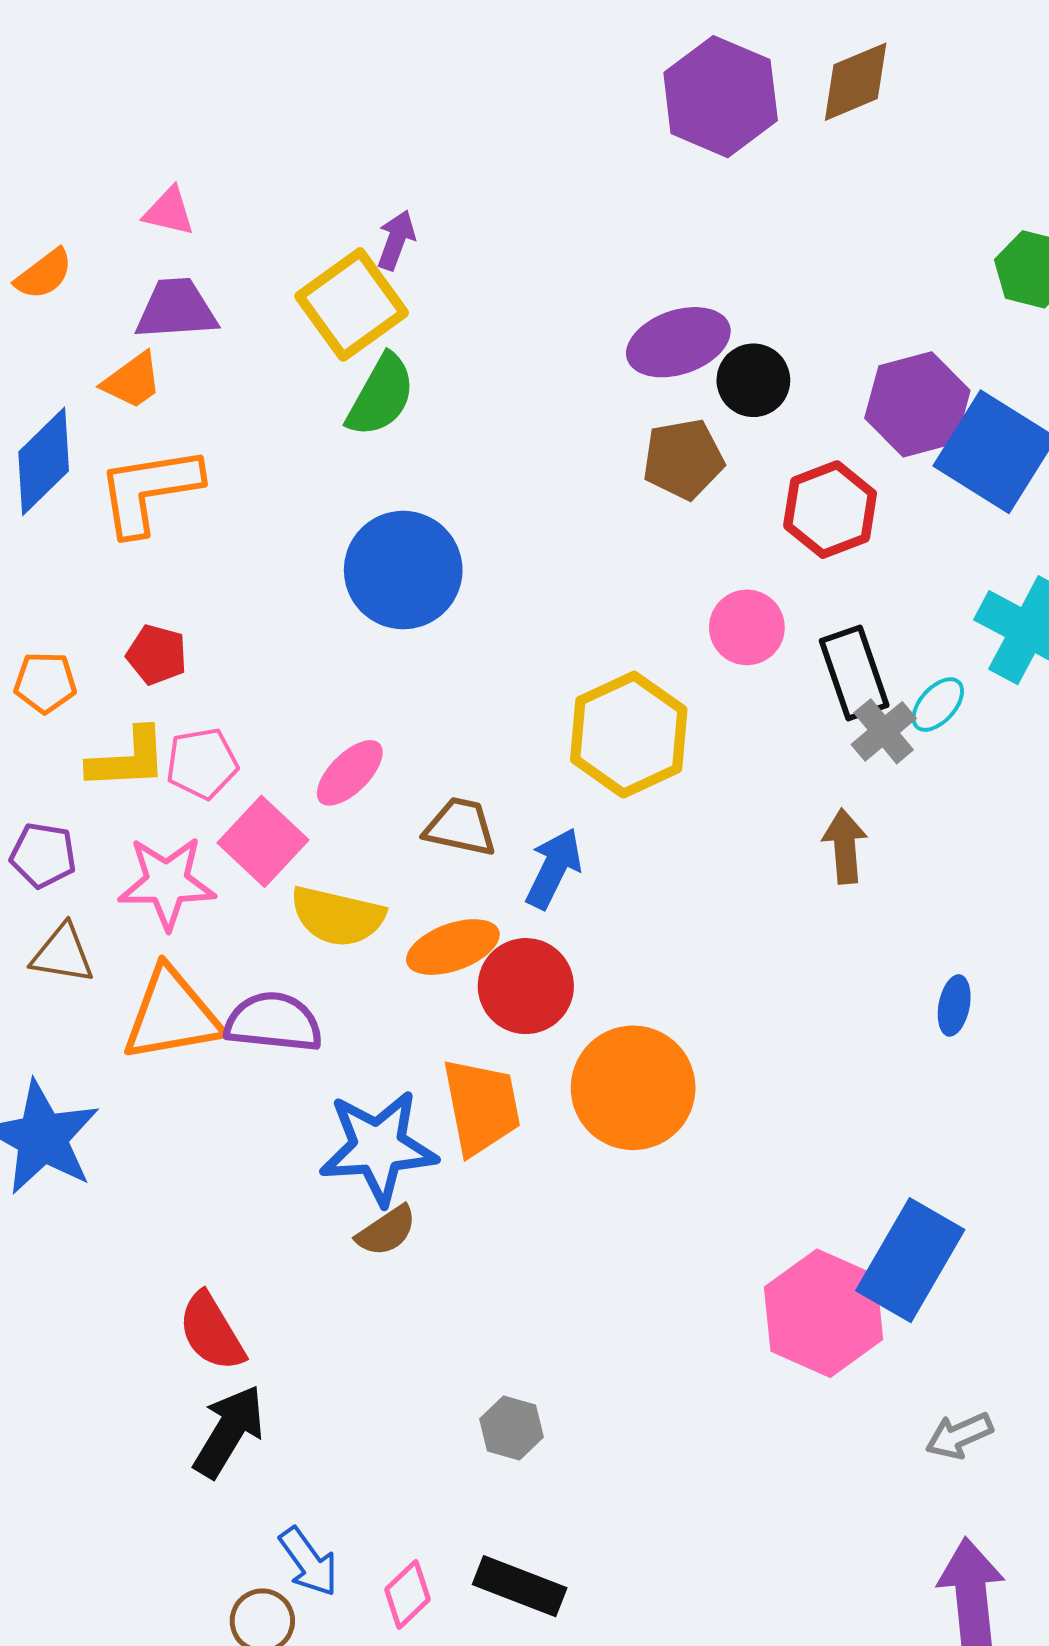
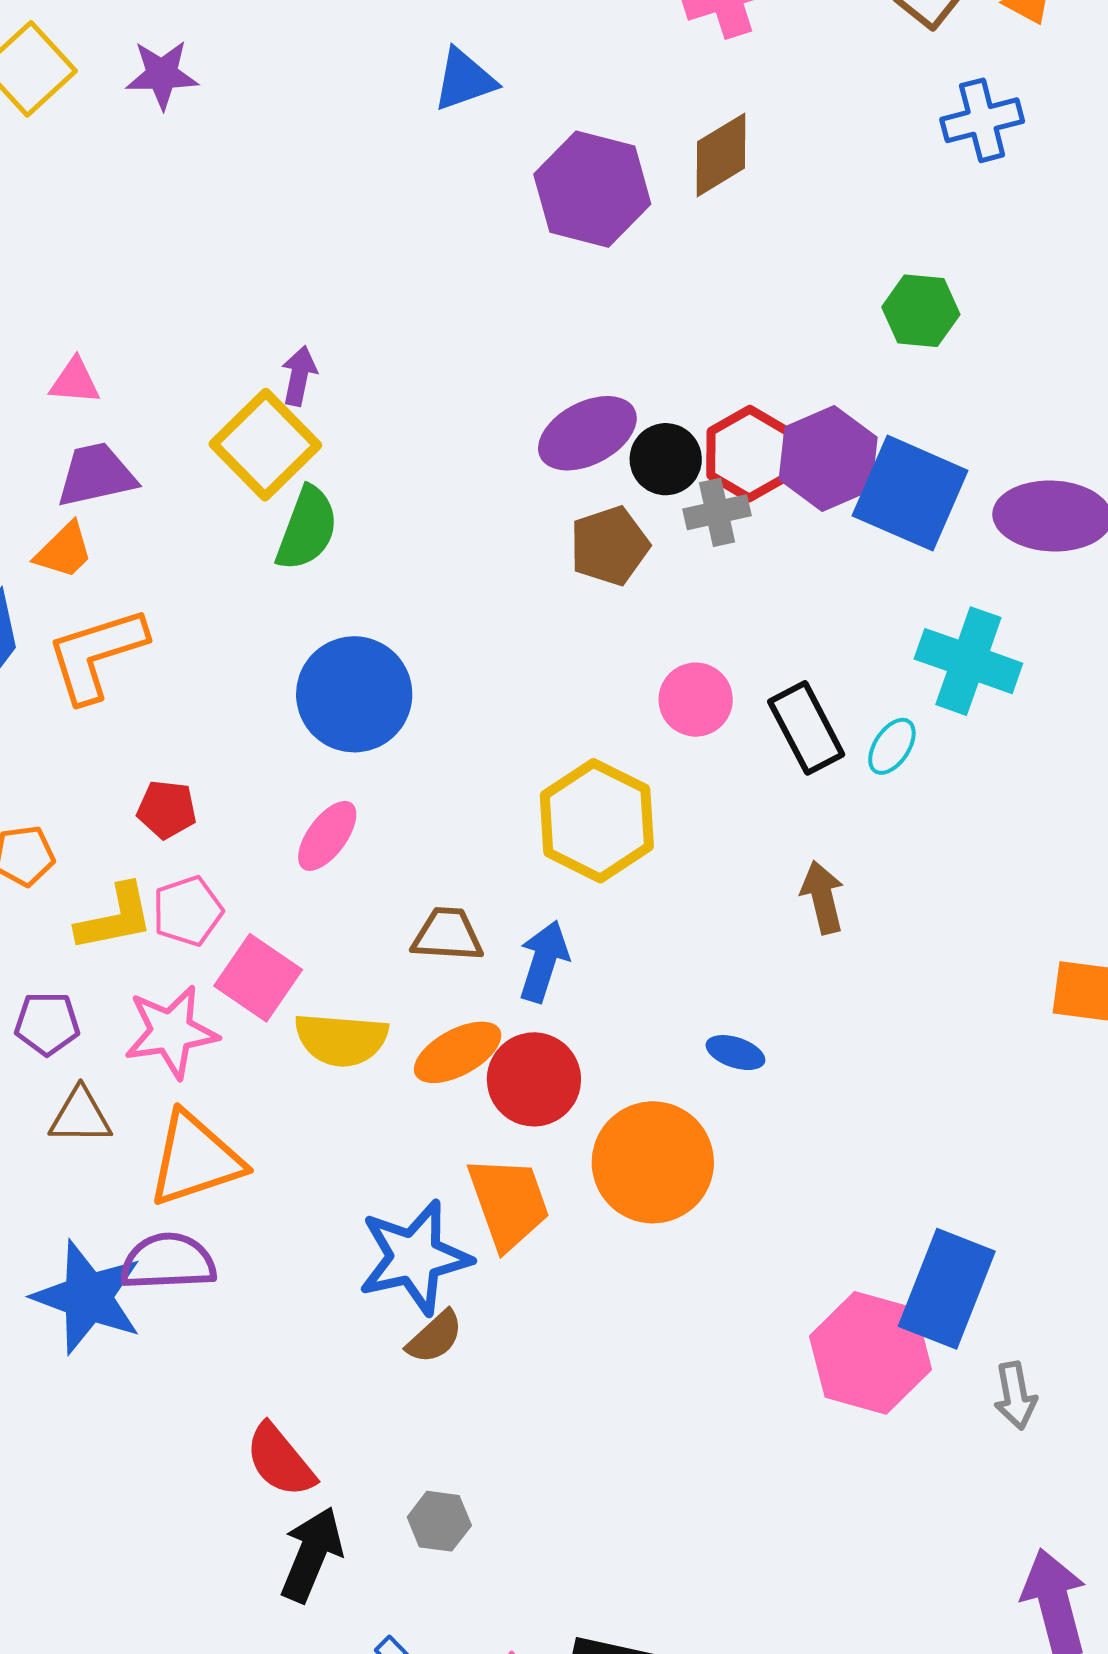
red hexagon: (830, 510) -> (750, 454), moved
red pentagon: (157, 655) -> (167, 809), moved
gray cross: (884, 731) -> (717, 512), moved, turned 36
pink ellipse: (350, 773) -> (327, 836), moved
blue ellipse: (954, 1005) -> (735, 1053), moved, turned -74
purple semicircle: (274, 1022) -> (168, 1262), moved
gray hexagon: (512, 1428) -> (439, 1521), moved
gray arrow: (959, 1436) -> (1015, 1396), moved, turned -68

